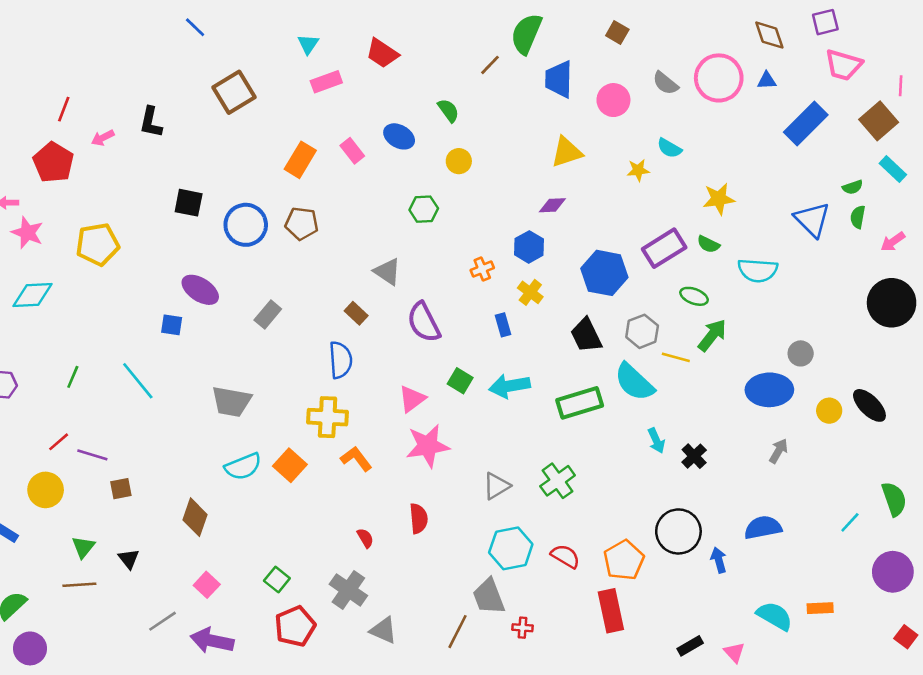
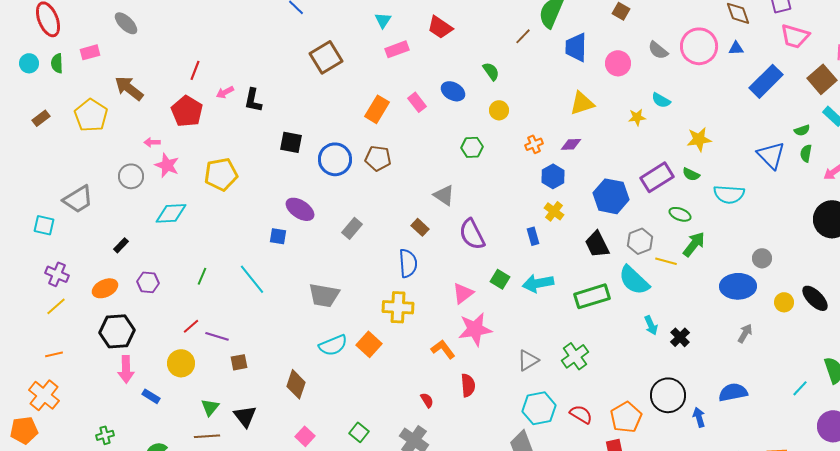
black L-shape: (151, 122) -> (253, 100), moved
orange cross: (482, 269) -> (534, 144), moved
orange L-shape: (356, 459) -> (443, 349), moved
black triangle: (129, 559) -> (245, 416), size x1.4

